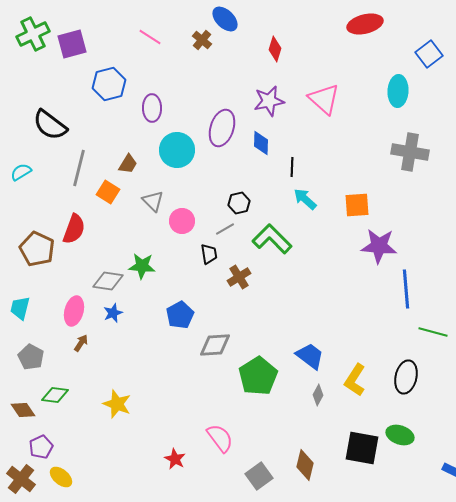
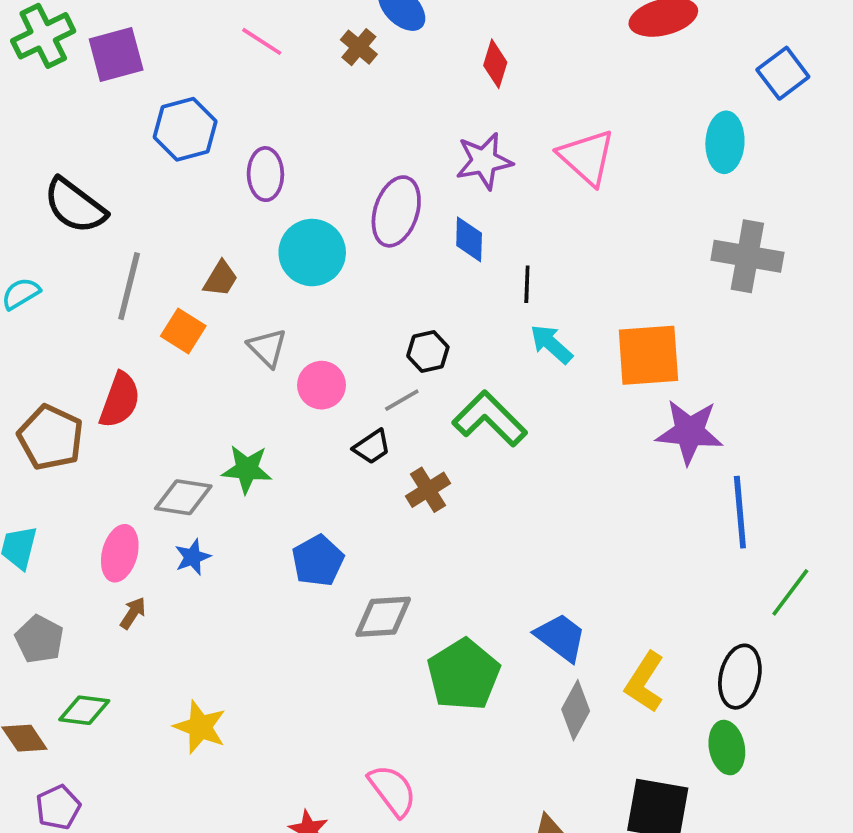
orange square: (357, 205) -> (648, 355), size x1.4
black trapezoid: (209, 254) -> (372, 447), turned 65
green line: (433, 332) -> (790, 592), turned -68
gray diamond: (318, 395) -> (576, 710), size x1.4
green ellipse: (400, 435) -> (727, 748), moved, turned 60

